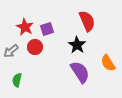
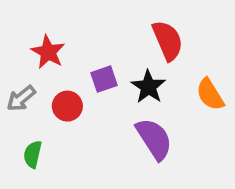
purple square: (47, 29) -> (104, 79), moved
red circle: (35, 47) -> (67, 106), moved
orange semicircle: (108, 63) -> (210, 94), moved

